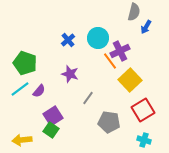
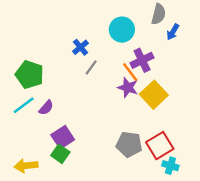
cyan circle: (98, 38) -> (122, 30), moved
purple star: (70, 74) -> (128, 88), moved
gray line: (88, 98) -> (91, 67), moved
red square: (143, 110) -> (160, 146), moved

